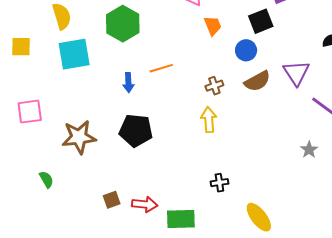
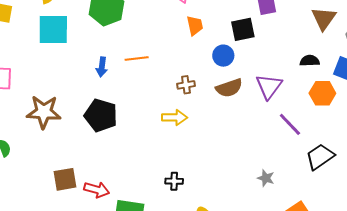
yellow arrow: (209, 120) -> (175, 117), turned 85
gray star: (309, 150) -> (266, 178), moved, turned -30
brown square: (112, 200) -> (65, 179), size x1.4

